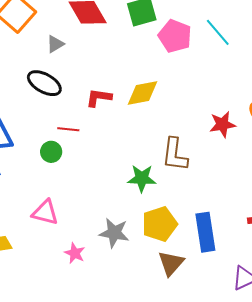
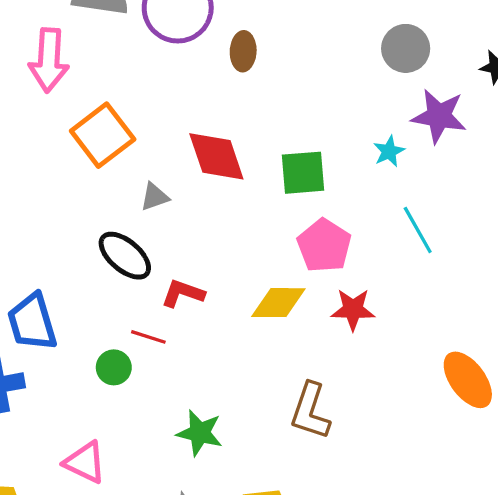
pink pentagon: (175, 36) -> (324, 246), moved
red L-shape: (99, 98) -> (183, 293), moved
red star: (222, 124) -> (353, 309), moved
green star: (142, 178) -> (200, 433), moved

